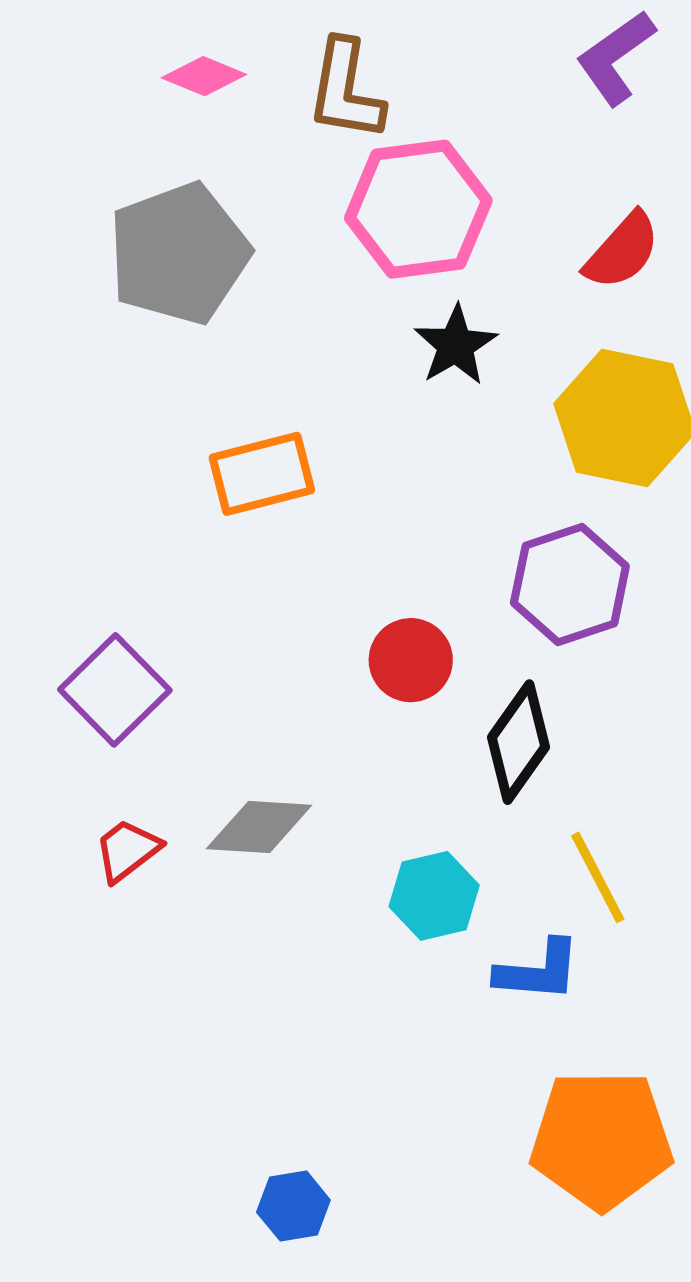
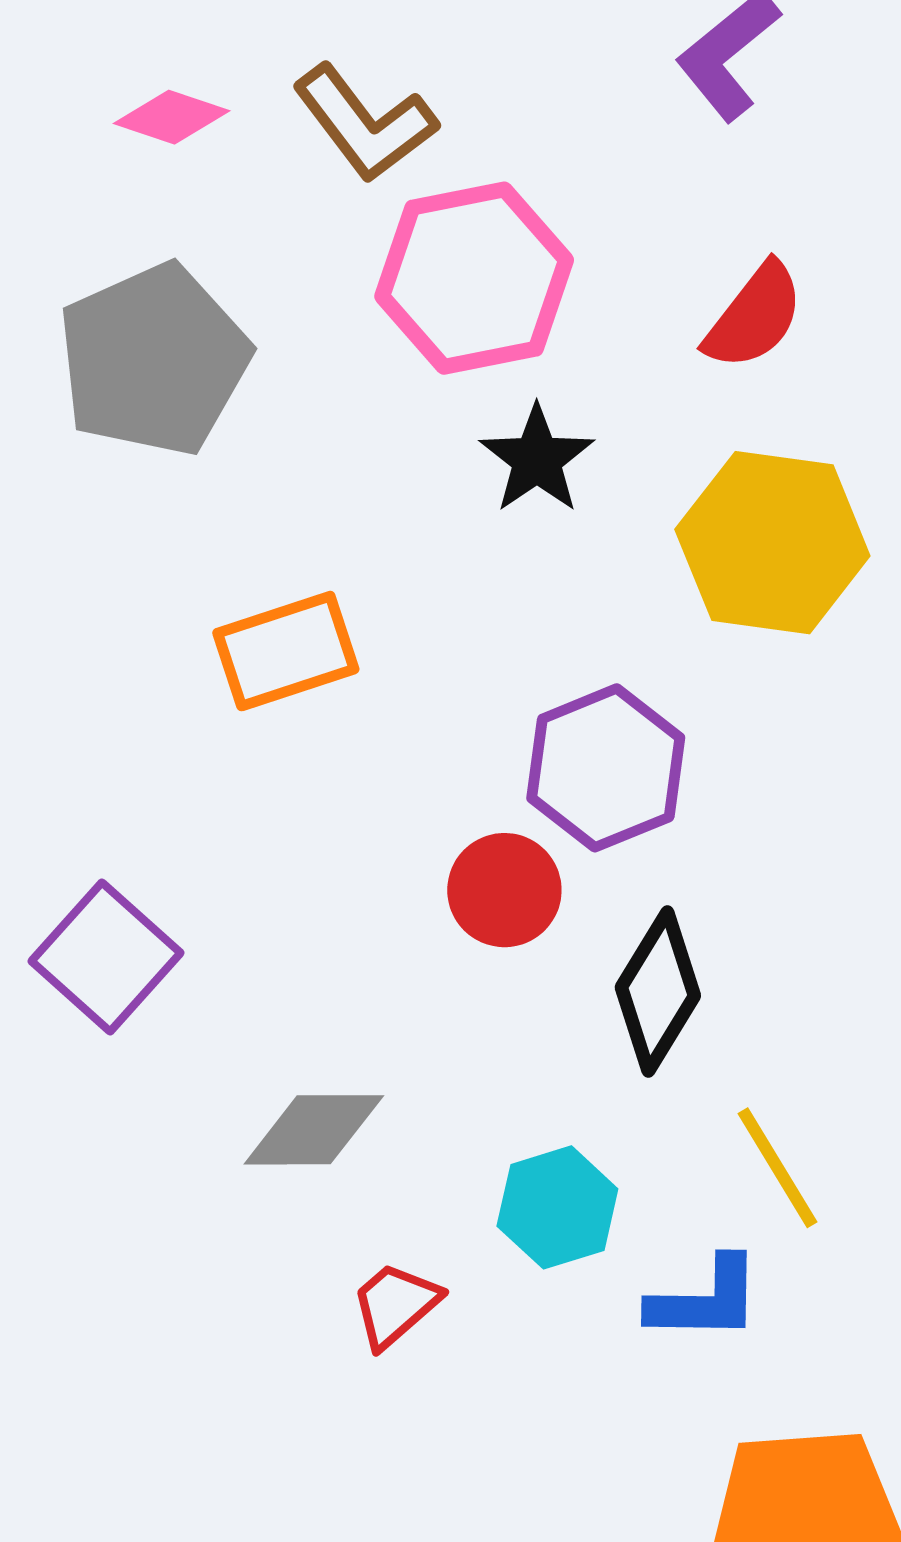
brown L-shape: (346, 90) -> (365, 123), turned -43
purple hexagon: (570, 585) -> (606, 768), moved
red trapezoid: (127, 850) -> (395, 1305), moved

